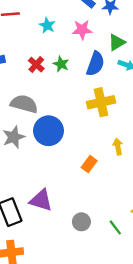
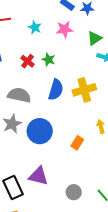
blue semicircle: (95, 64) -> (56, 90), moved
blue circle: (49, 131) -> (40, 131), moved

